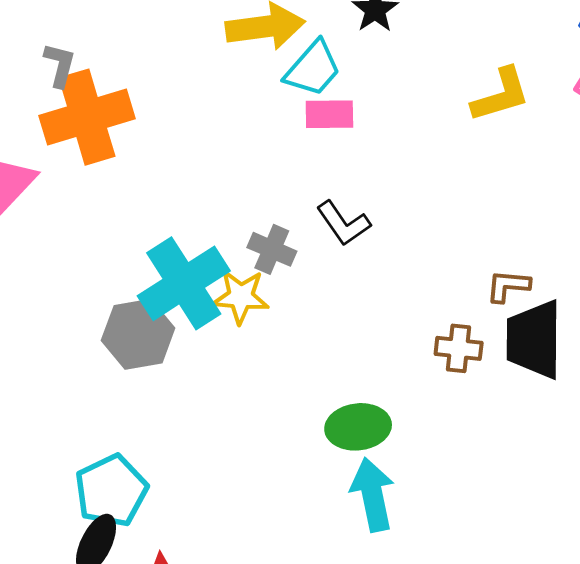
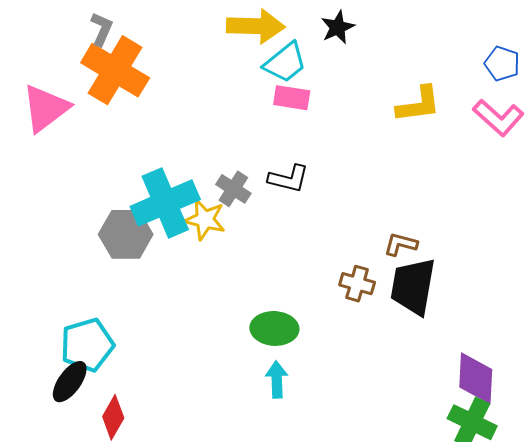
orange cross: (87, 117) -> (115, 70), turned 38
black L-shape: (343, 223) -> (289, 179), turned -51
cyan arrow: (373, 495) -> (277, 379), size x0.7

